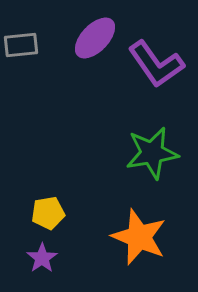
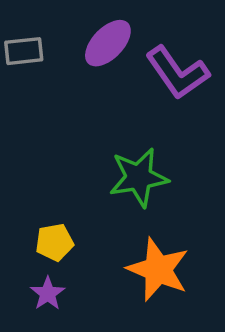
green star: (152, 153) -> (139, 177), moved

